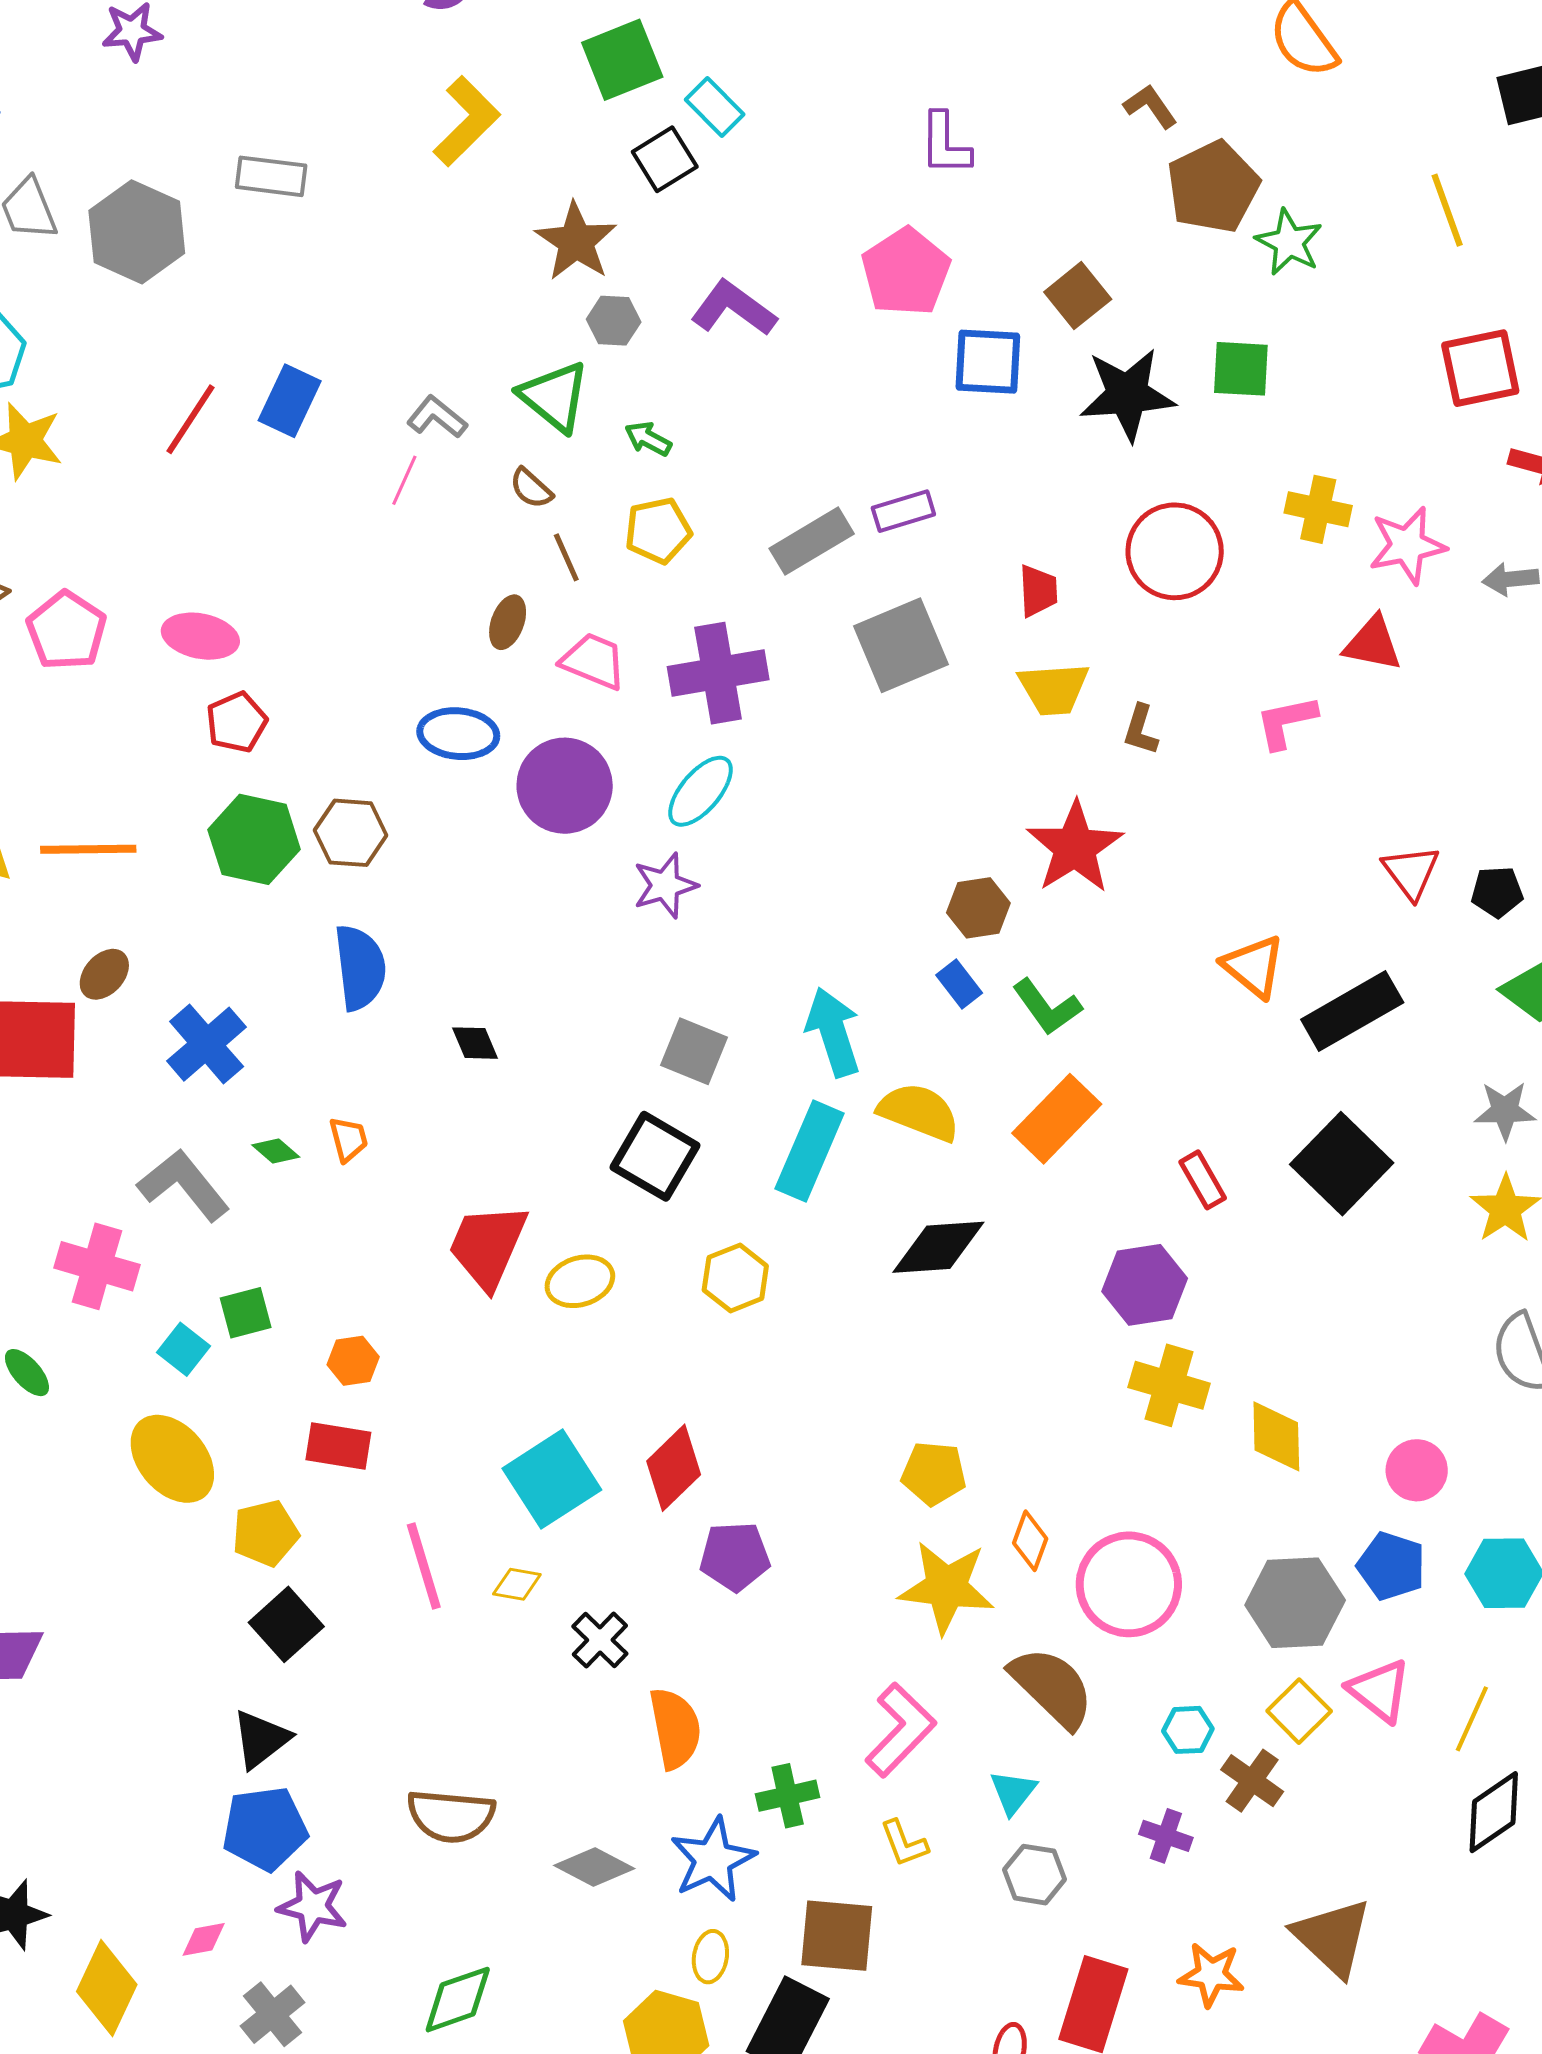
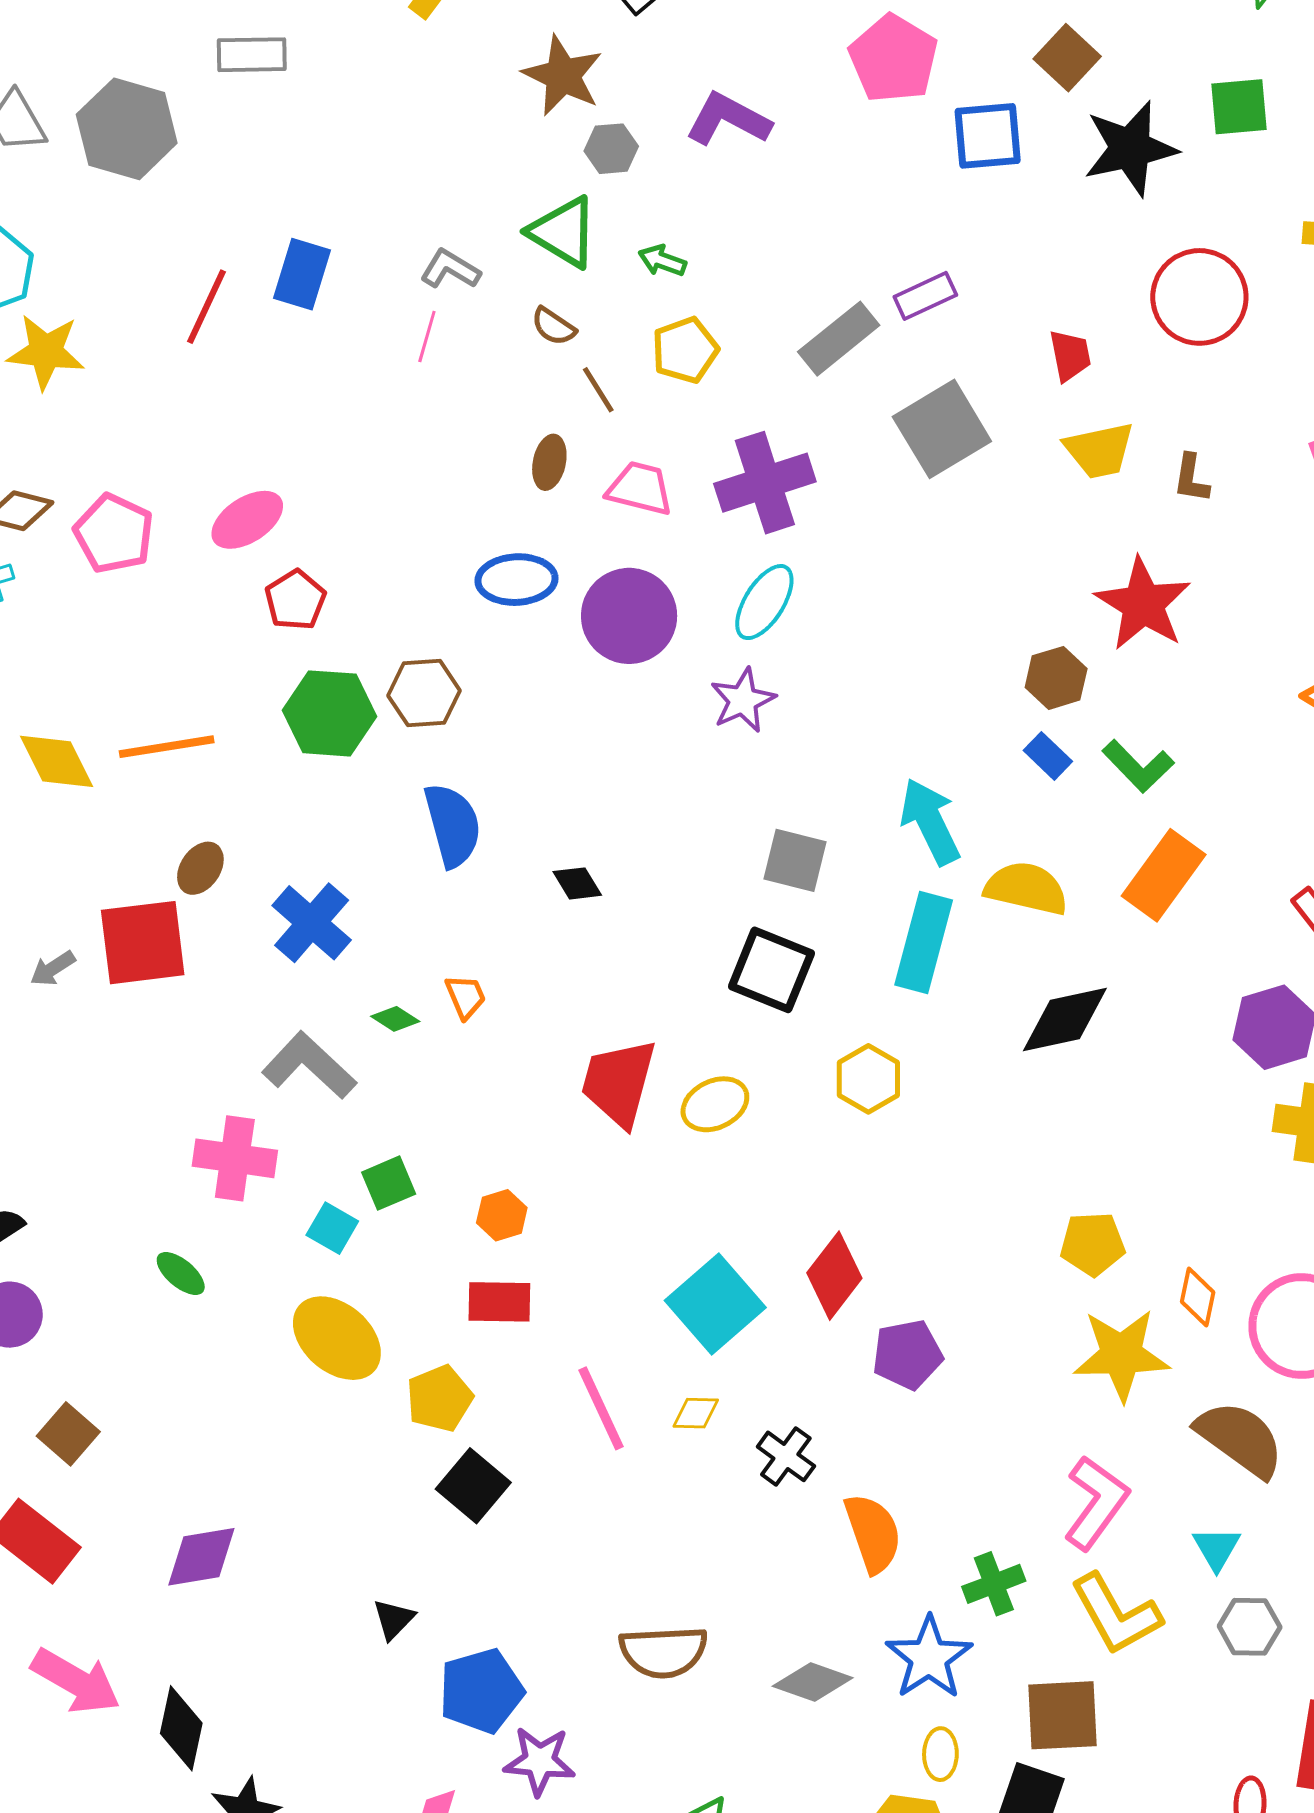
pink ellipse: (200, 636) -> (247, 520), turned -36
black triangle: (261, 1739) -> (394, 1619), moved, size x0.7
yellow L-shape: (904, 1843) -> (1116, 1614), size x1.8

